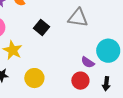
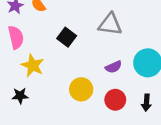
purple semicircle: (88, 62) -> (113, 67), moved, turned -56
yellow circle: (34, 78) -> (81, 89), moved

